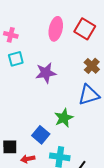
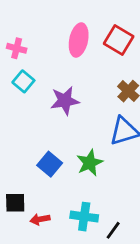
cyan square: (16, 59) -> (23, 81), turned -35
blue square: (41, 135) -> (50, 164), moved

